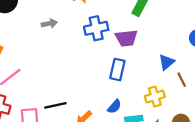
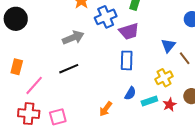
gray arrow: (49, 23) -> (73, 38), moved, size x1.5
blue cross: (96, 28) -> (106, 17), moved
black line: (55, 105) -> (69, 69), moved

